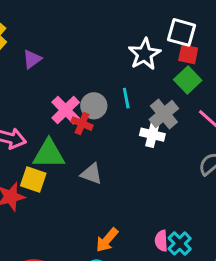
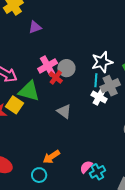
white star: (144, 54) -> (102, 62), moved
cyan line: (126, 98) -> (96, 80), moved
gray triangle: (91, 174) -> (64, 111), moved
pink semicircle: (161, 241) -> (86, 167), turned 32

